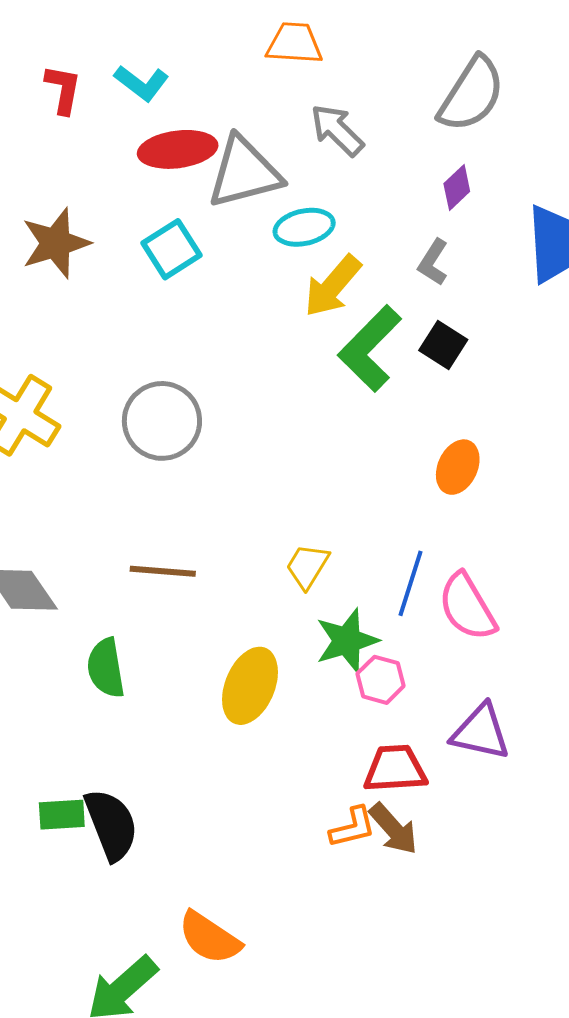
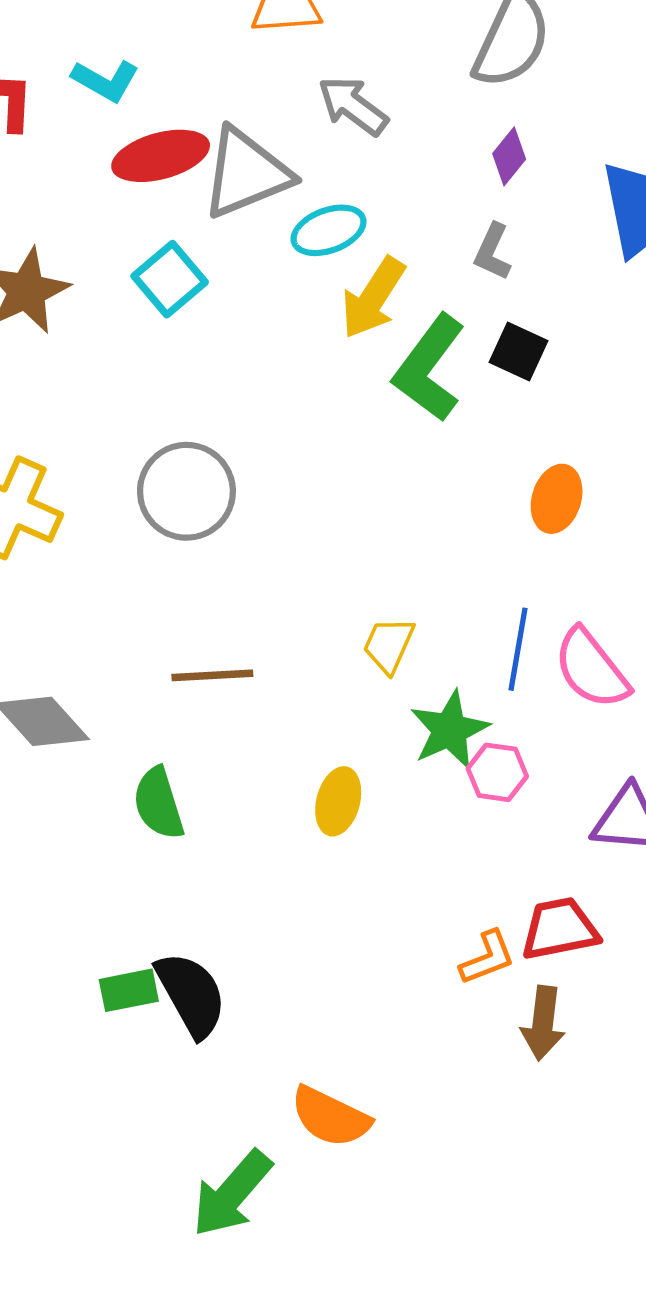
yellow ellipse: (250, 686) -> (338, 801), size x0.7
red trapezoid: (395, 769) -> (560, 929), moved
brown arrow: (394, 829) -> (543, 1023), moved, turned 56

